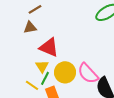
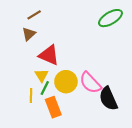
brown triangle: (30, 27) -> (29, 34), turned -32
yellow line: (32, 85) -> (31, 95), turned 56

